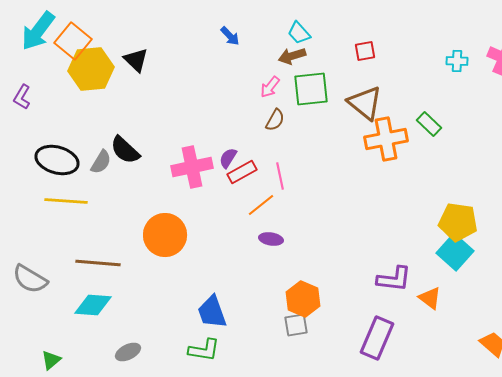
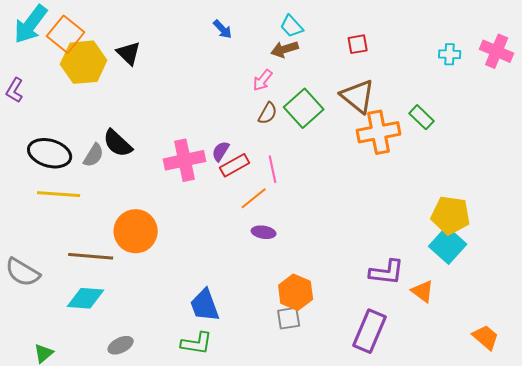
green square: (311, 89) -> (304, 108), moved, turned -36
orange circle: (165, 235) -> (136, 231), moved

